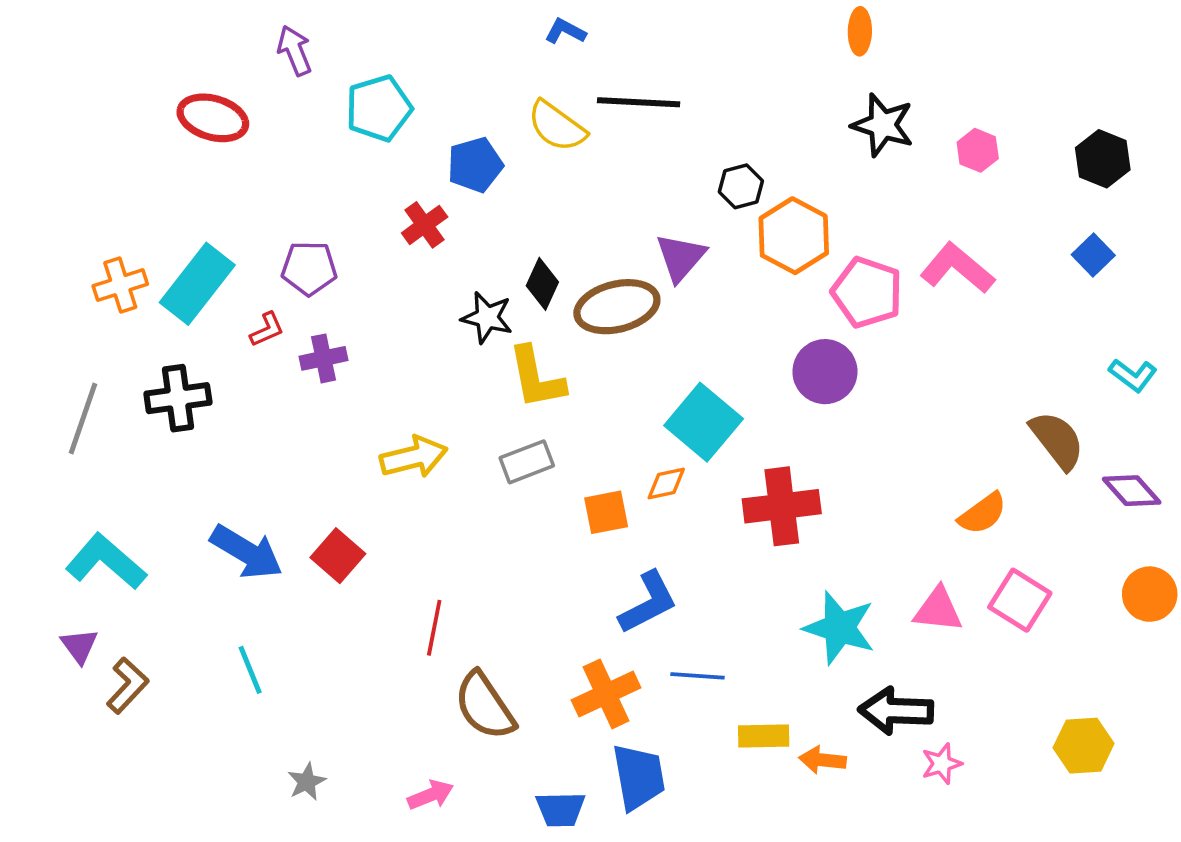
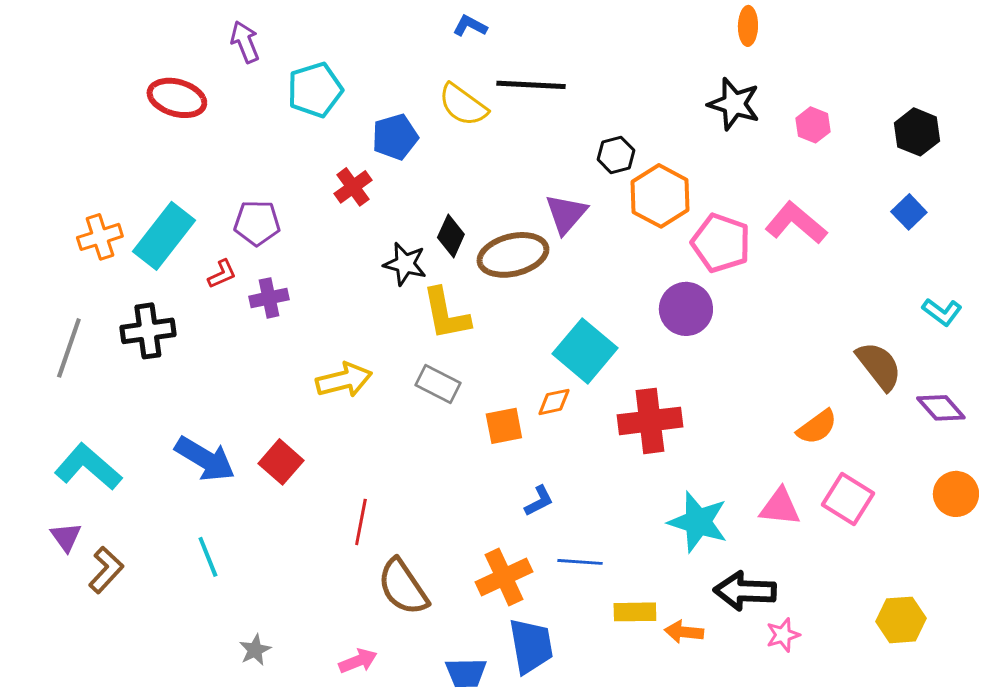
orange ellipse: (860, 31) -> (748, 26), moved
gray rectangle: (527, 462) -> (438, 384), turned 48
blue L-shape: (648, 603) -> (539, 501), size x0.6

